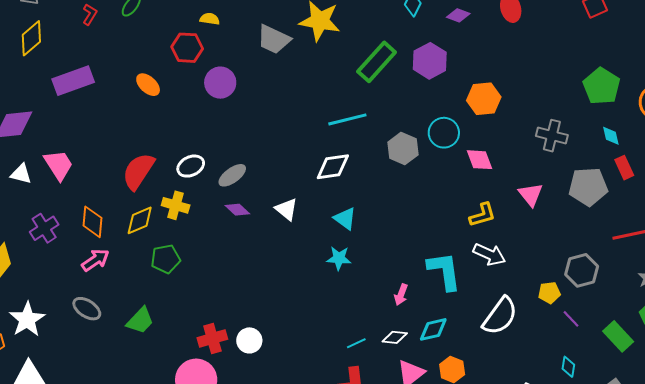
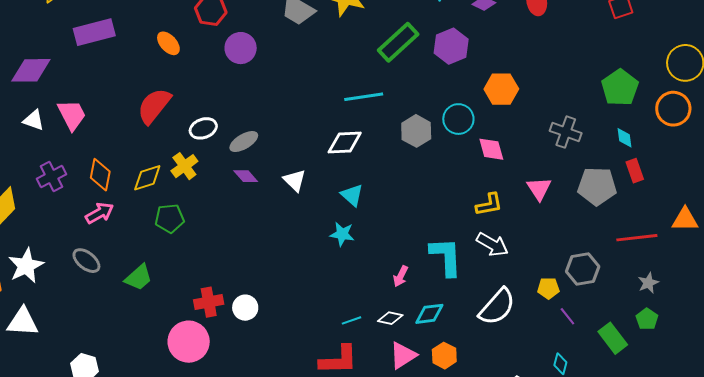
red semicircle: (138, 171) -> (154, 106), moved
yellow cross: (176, 205) -> (184, 166), turned 32

